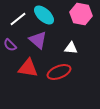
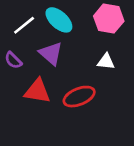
white triangle: (71, 48) -> (106, 62), moved

